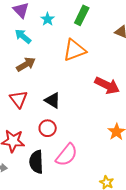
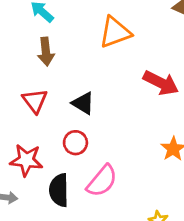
brown arrow: (26, 64) -> (46, 52), turned 114

